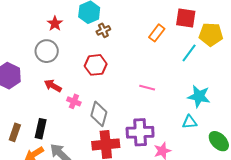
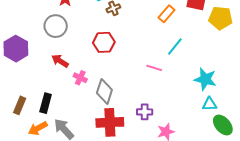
cyan line: (189, 53) -> (175, 47), moved
cyan triangle: (190, 122) -> (210, 104), moved
purple cross: (140, 132) -> (145, 112), size x0.6

